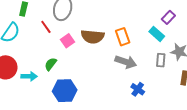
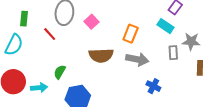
brown semicircle: (93, 37) -> (101, 55), moved
orange rectangle: (123, 37) -> (131, 34), turned 48
pink square: (67, 41) -> (92, 22), moved

